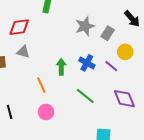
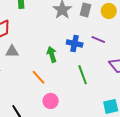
yellow circle: (125, 52) -> (109, 11), moved
green line: (85, 96) -> (83, 75), turned 48

